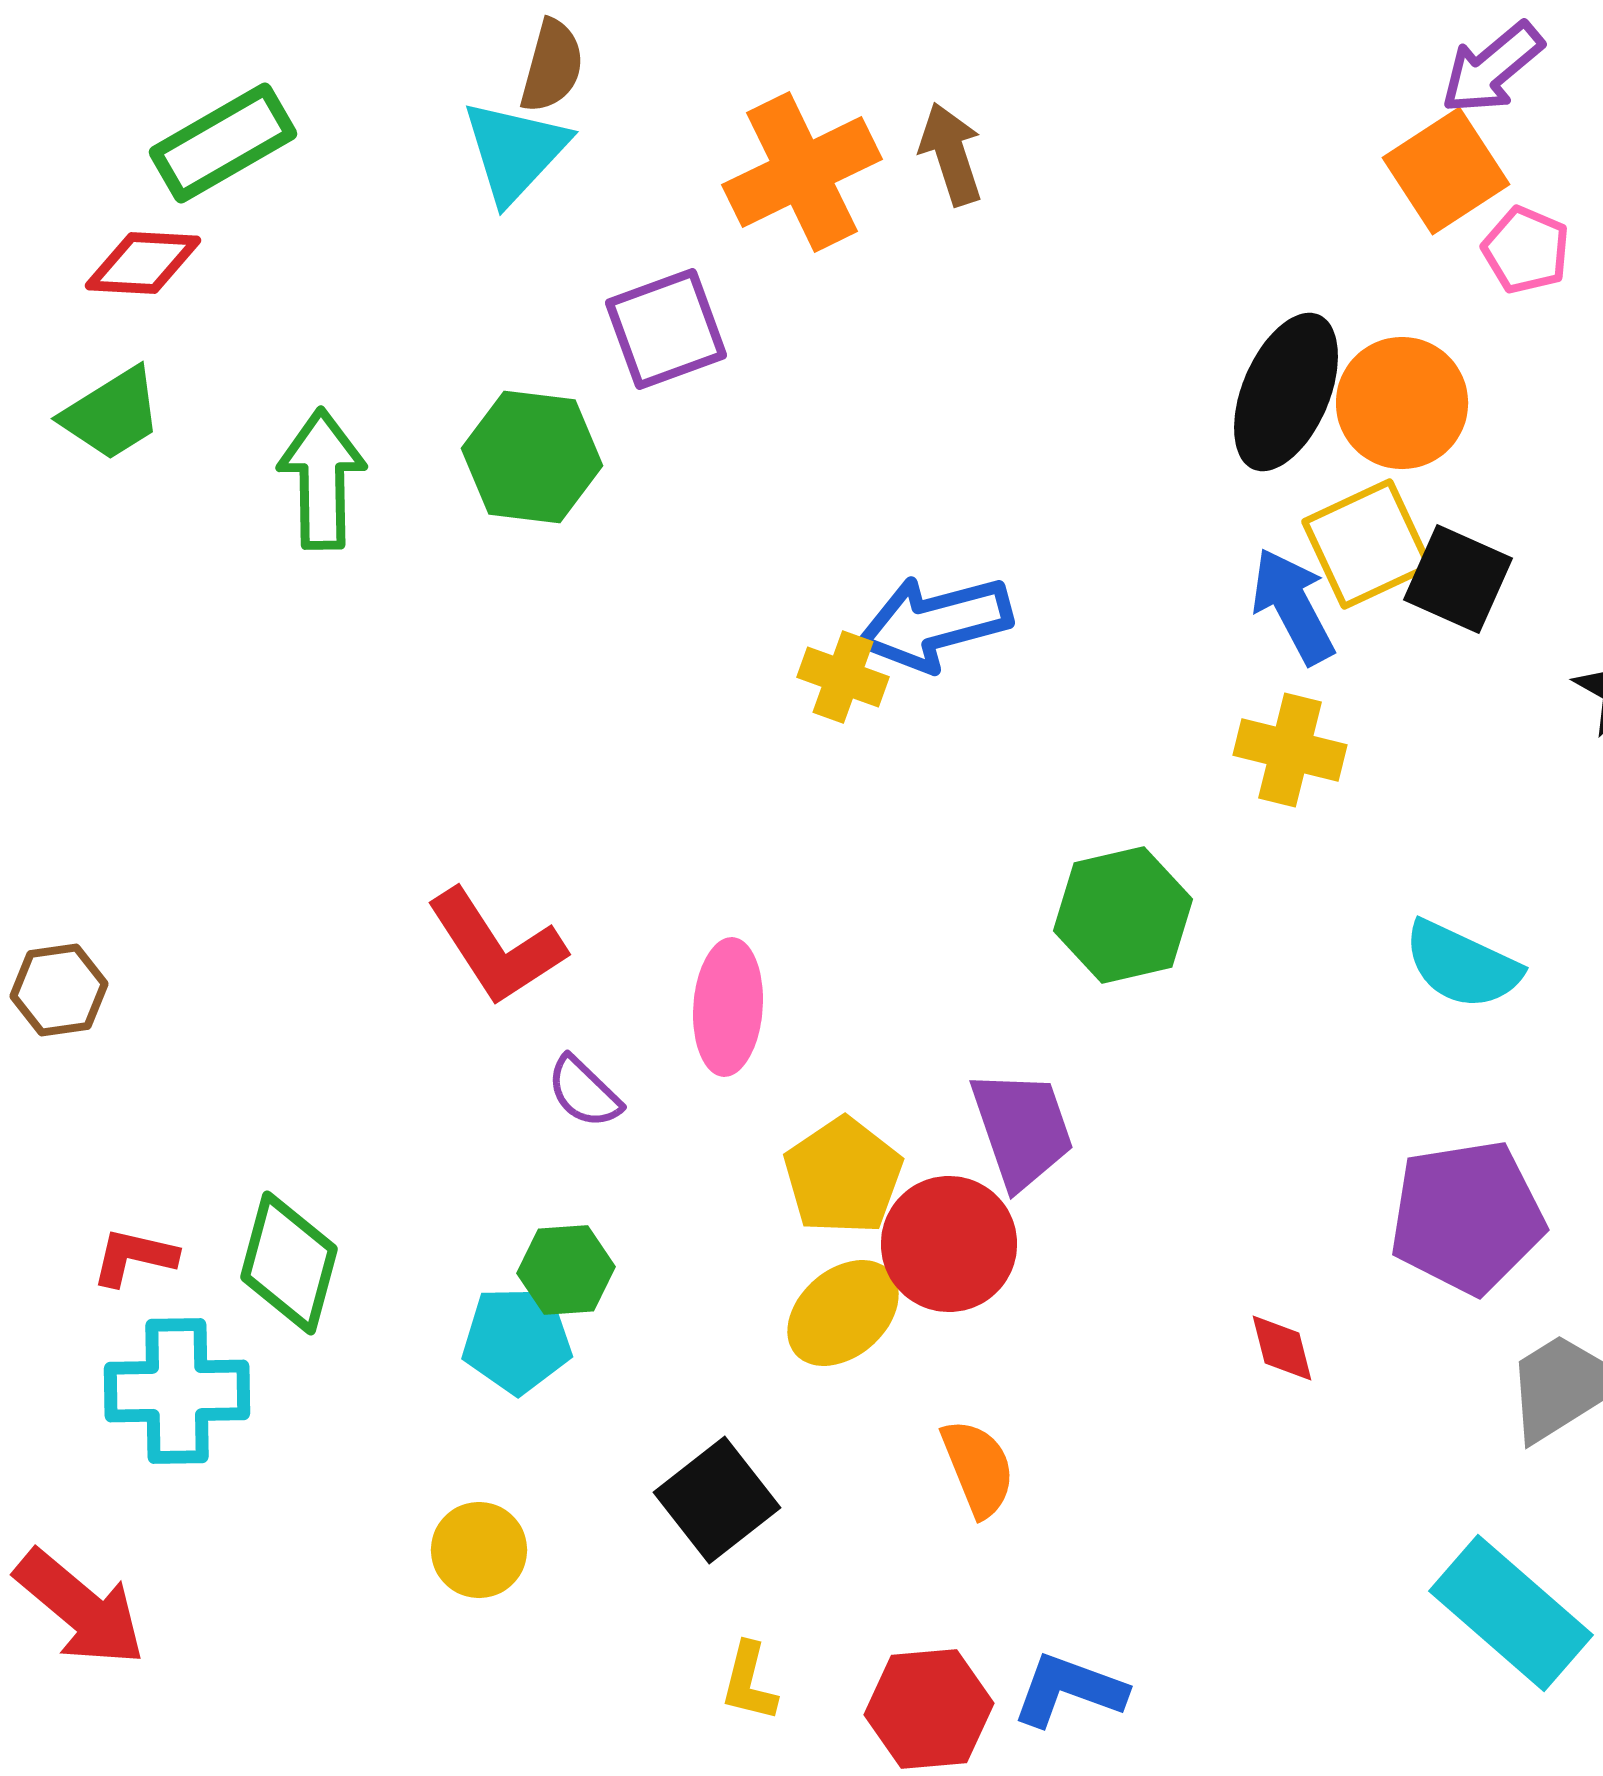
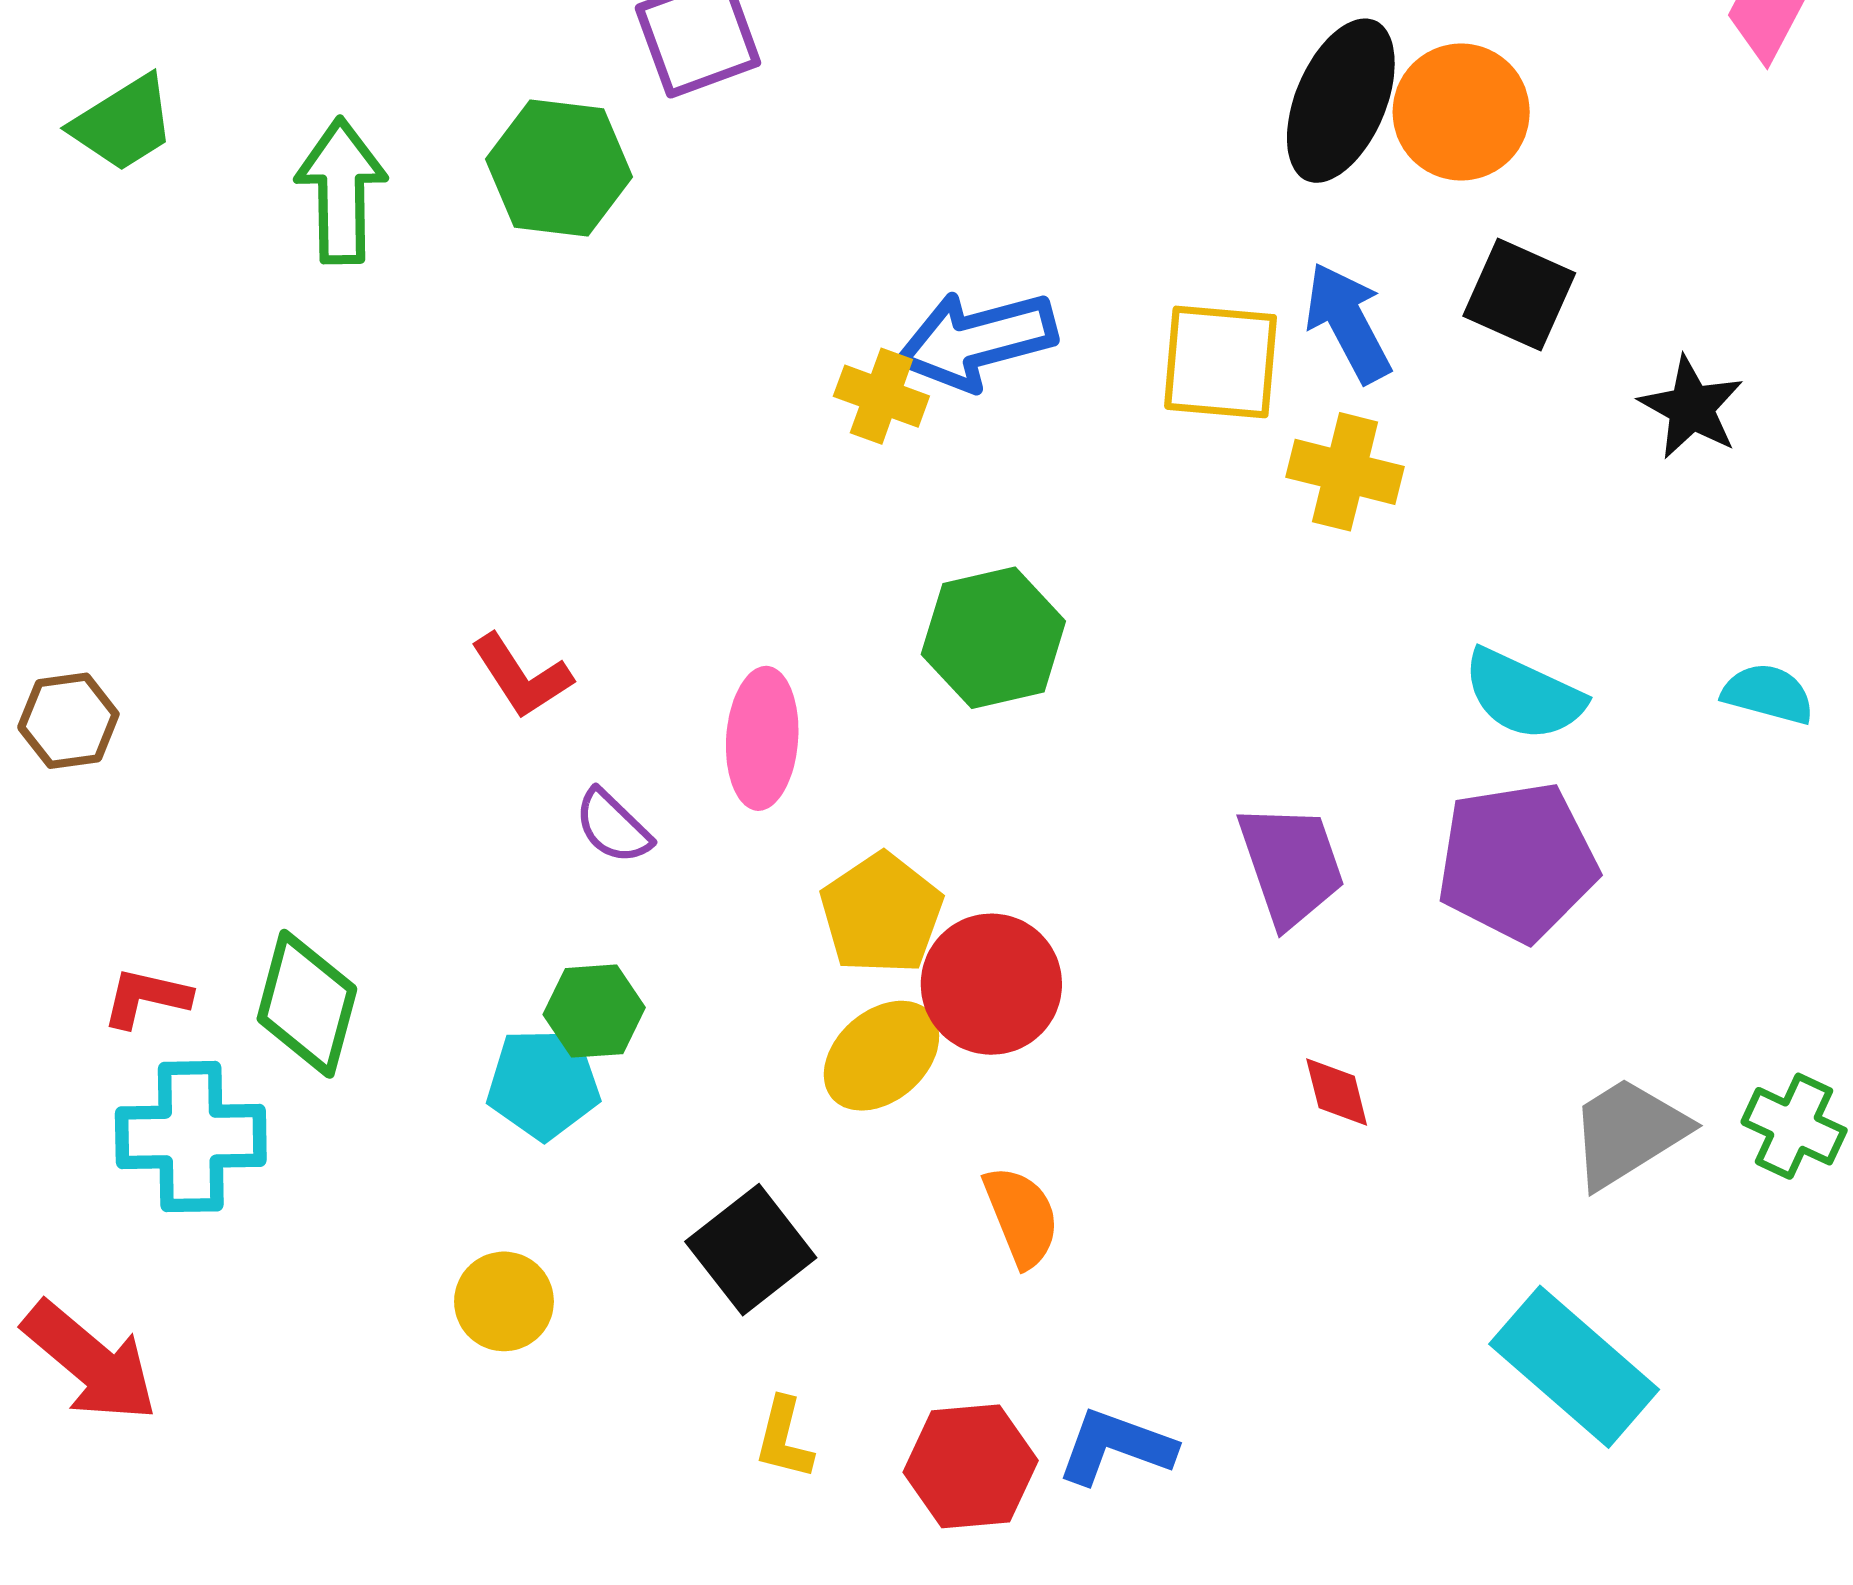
yellow square: (1367, 544) -> (1221, 362), moved, turned 30
green hexagon: (1123, 915) -> (993, 638), moved
red L-shape: (496, 947) -> (522, 676), size x0.7
purple trapezoid: (1022, 1129) -> (1291, 865), moved
purple pentagon: (1467, 1217) -> (1517, 862), moved

